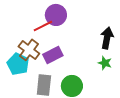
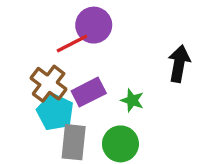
green star: (105, 63) -> (132, 100), moved
cyan pentagon: (18, 64) -> (55, 112), moved

